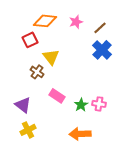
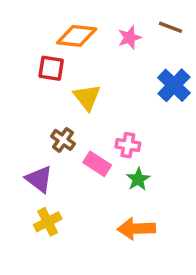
brown line: (100, 28) -> (171, 27), moved, turned 64
red square: (30, 40) -> (51, 68), turned 35
brown cross: (37, 72) -> (63, 140), moved
pink cross: (99, 104) -> (128, 145), moved

